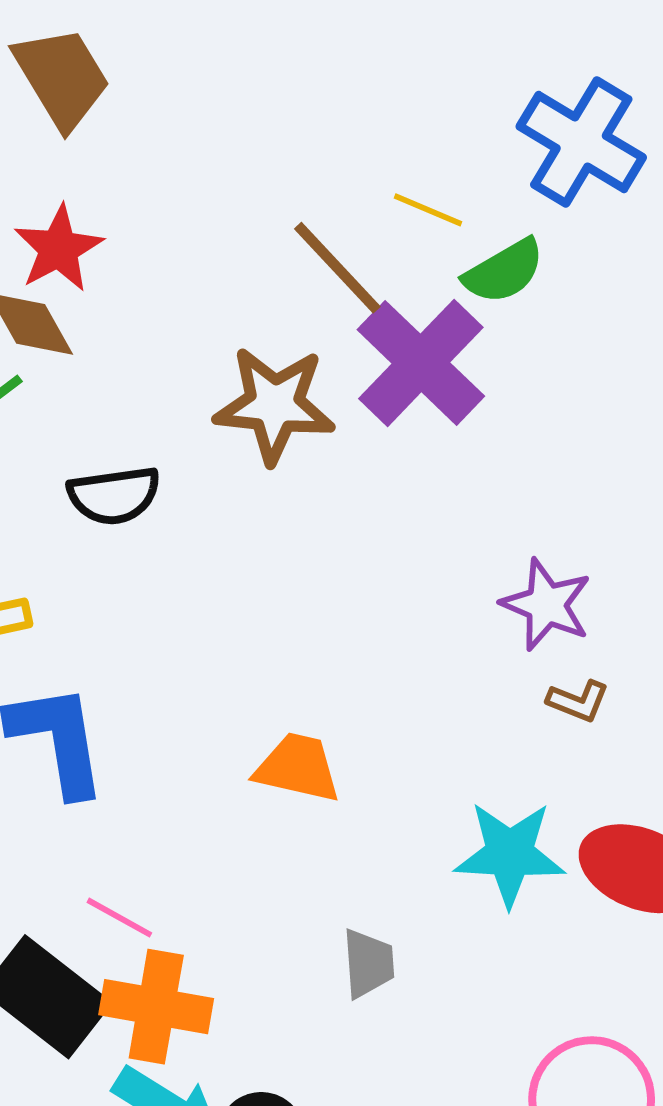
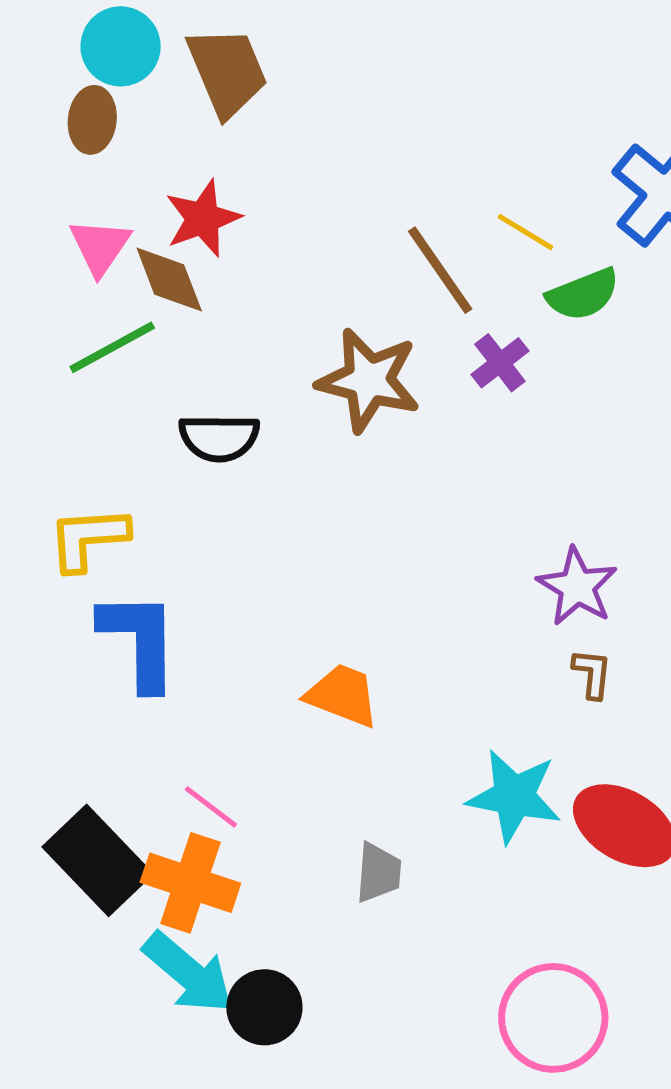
purple cross: (421, 363) -> (500, 363), size x0.5
brown L-shape: (578, 701) -> (592, 674), turned -114
pink line: (119, 918) -> (211, 807), moved

